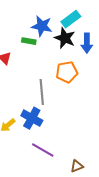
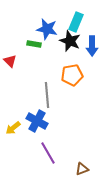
cyan rectangle: (71, 19) -> (76, 22), turned -30
purple line: (43, 150) -> (48, 153), turned 30

